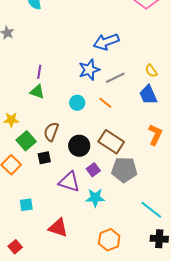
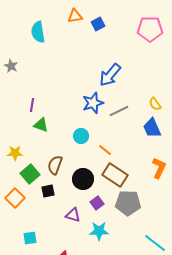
blue arrow: (106, 42) -> (110, 75), turned -30
purple line: (39, 72) -> (32, 105), moved
orange line: (105, 103) -> (105, 150), moved
purple triangle: (69, 182) -> (73, 215), size x0.7

